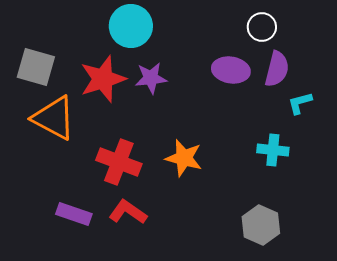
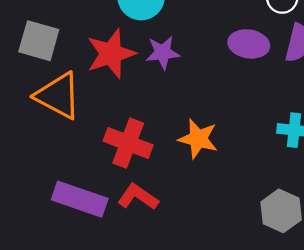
purple rectangle: (74, 214) -> (80, 199), size x1.4

